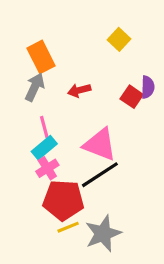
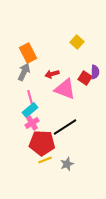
pink triangle: (100, 144) -> (65, 89), moved
gray star: (103, 234) -> (67, 164), size x0.6

